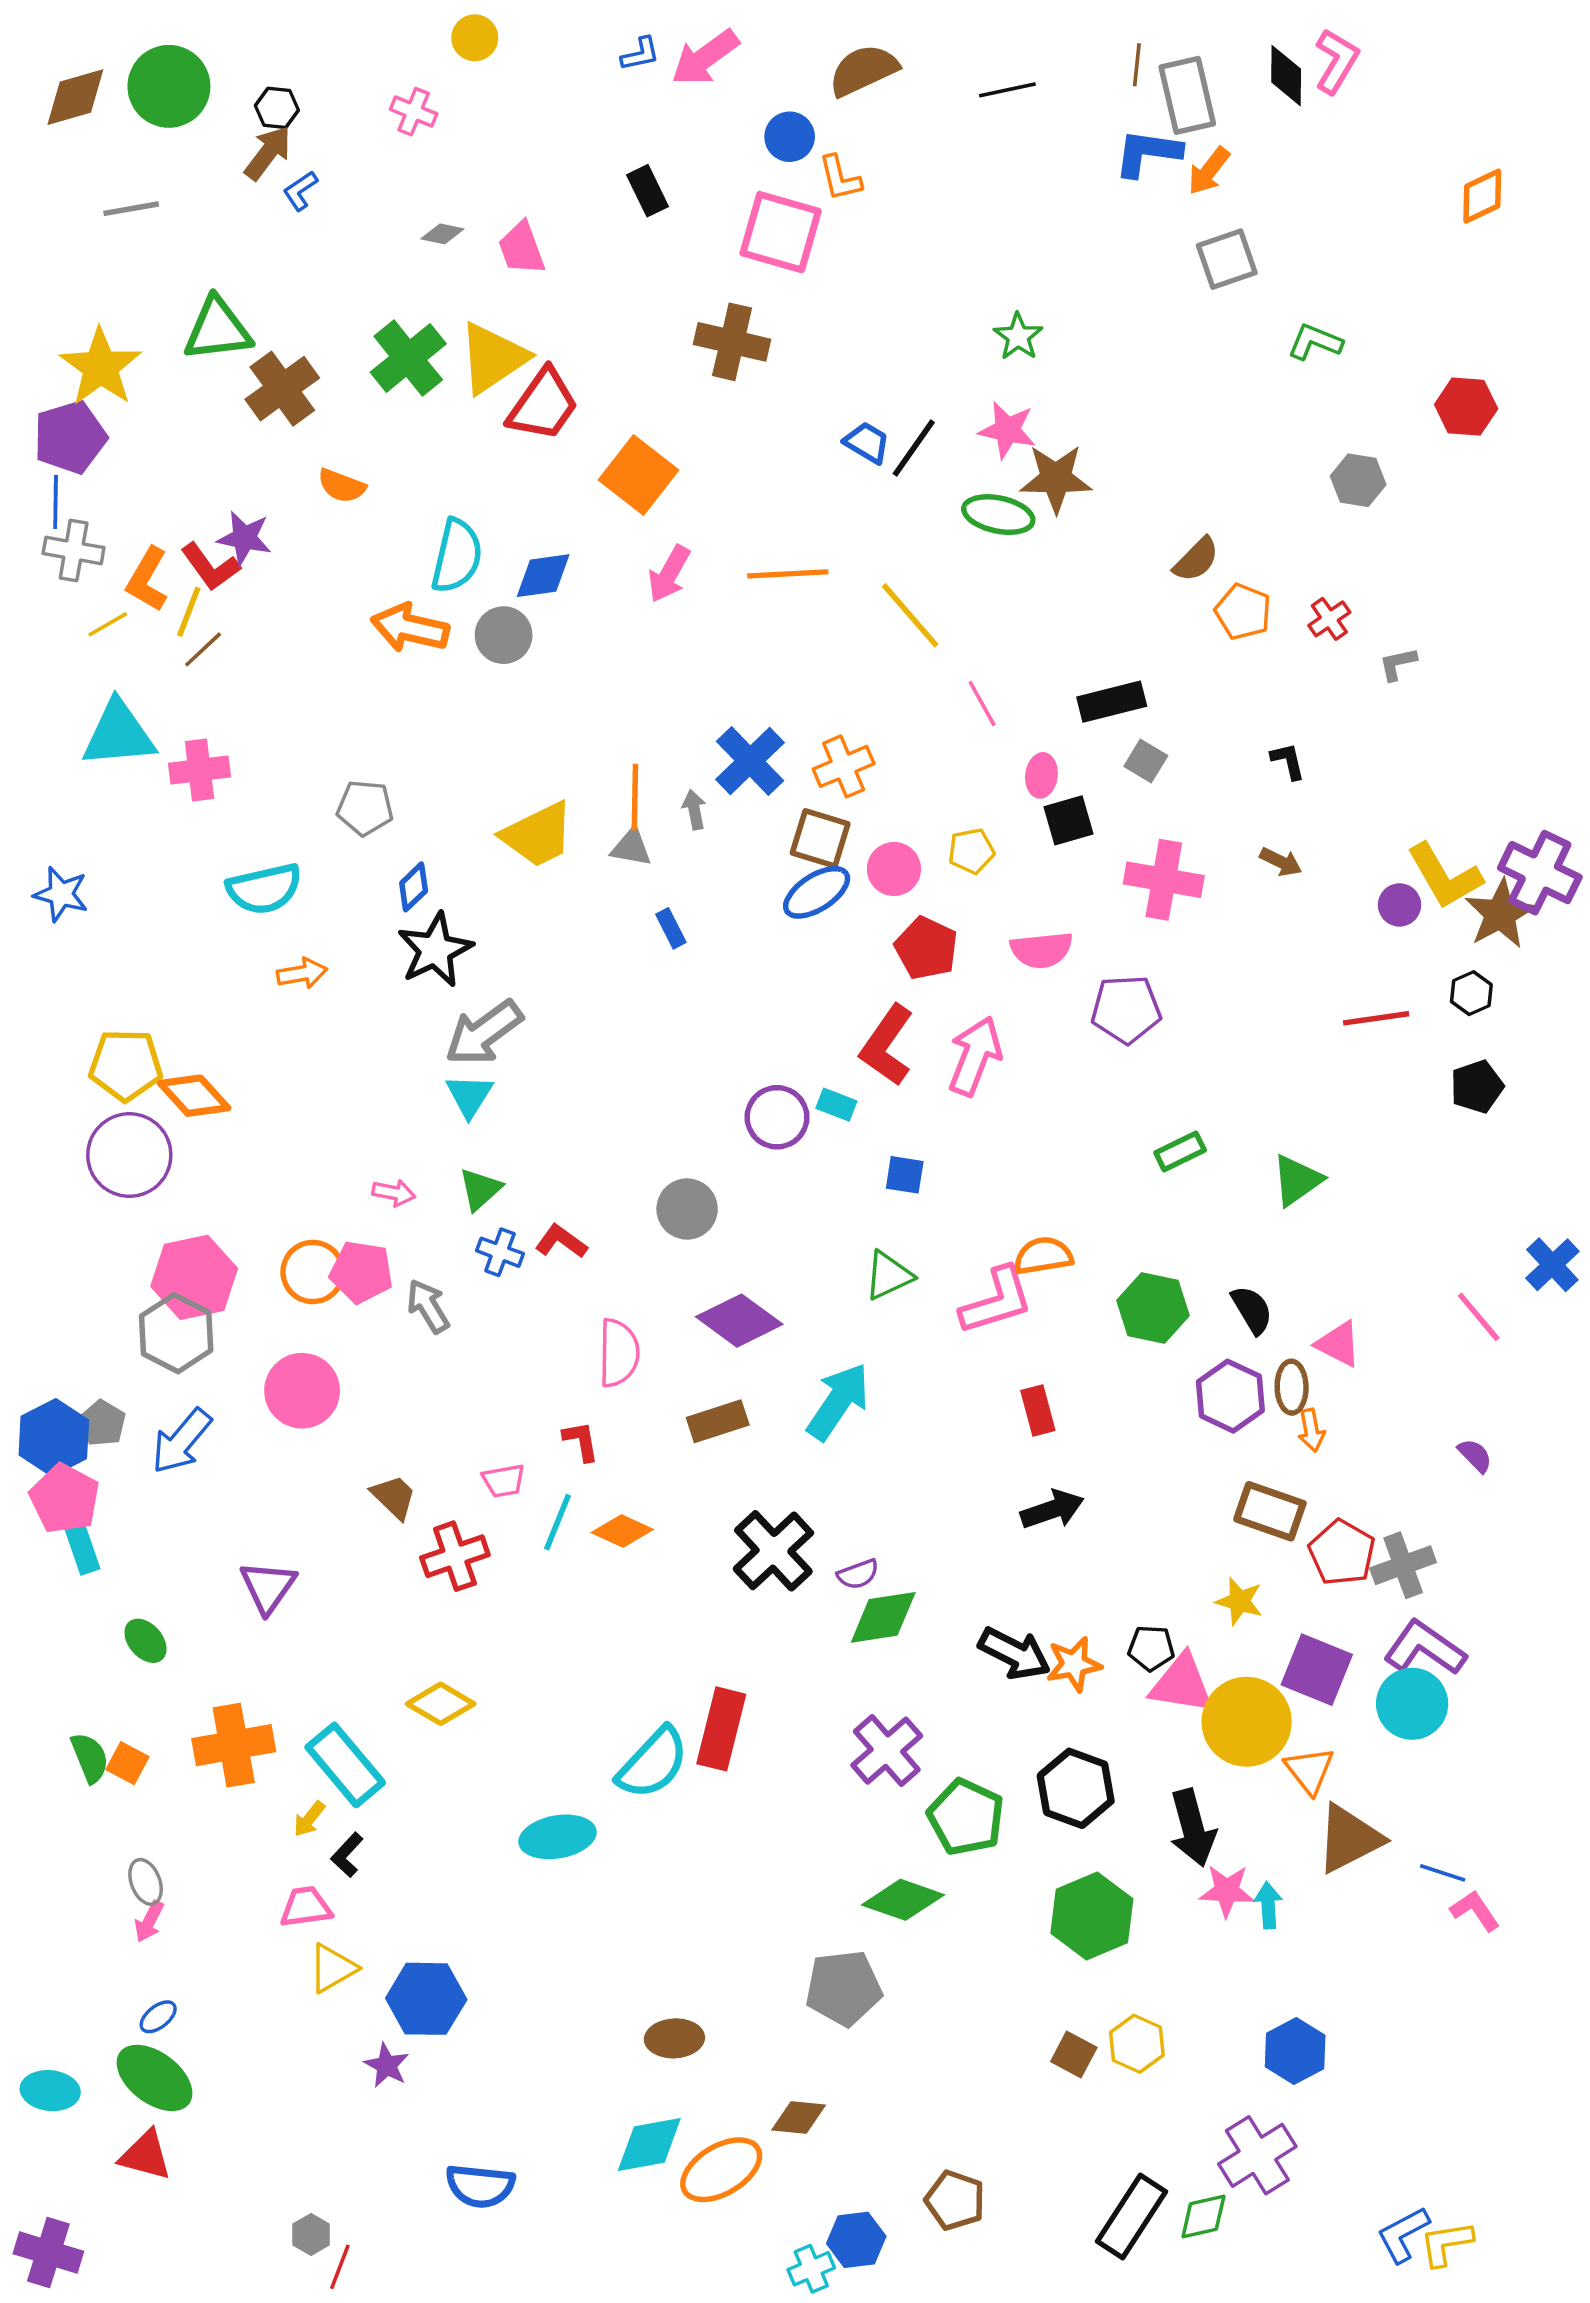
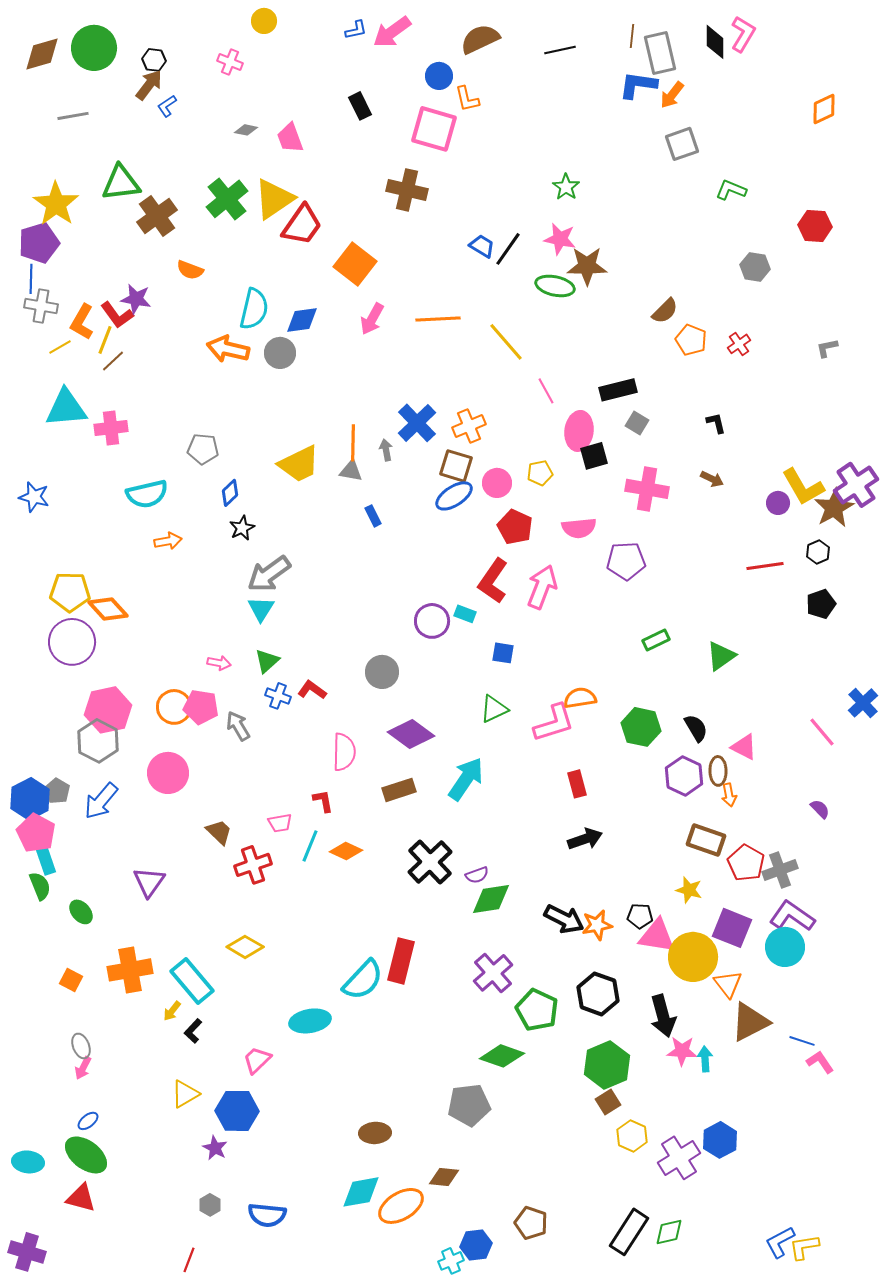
gray L-shape: (1398, 664) -> (827, 348), moved
pink ellipse: (1041, 775) -> (579, 431), size x1.6
purple cross: (1540, 873) -> (856, 485), turned 30
black star: (435, 950) -> (242, 528), size x0.6
green semicircle: (90, 1758) -> (40, 886), moved
pink trapezoid: (306, 1907) -> (257, 1060), moved, turned -36
brown square: (1074, 2055) -> (608, 1102), moved, turned 30
purple cross: (1257, 2155) -> (679, 1158), moved
gray hexagon: (311, 2234) -> (210, 1205), moved

